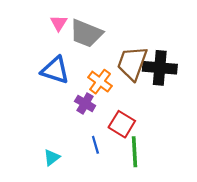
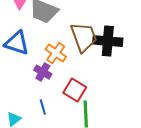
brown trapezoid: (132, 63) -> (84, 37), turned 140
blue line: (95, 145) -> (43, 107), moved

